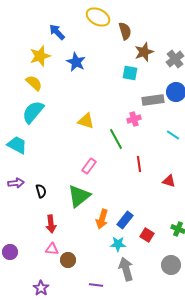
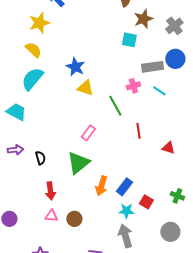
blue star: (76, 62) -> (75, 67), moved
cyan line: (173, 135) -> (159, 91), moved
cyan star: (118, 244) -> (126, 211), moved
brown circle: (68, 260) -> (74, 219), moved

